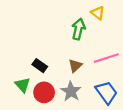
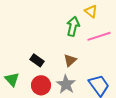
pink line: (106, 58) -> (99, 36), moved
green triangle: (23, 85) -> (12, 79), moved

